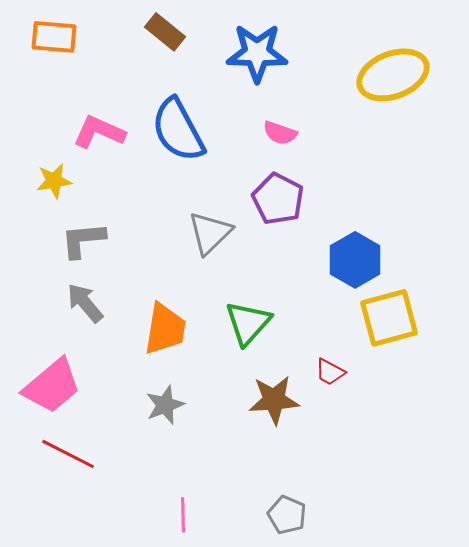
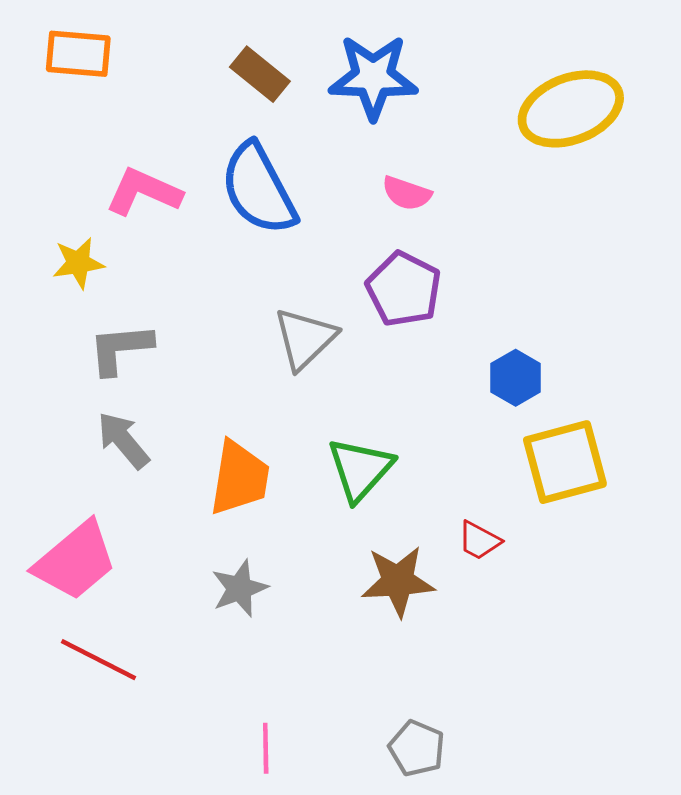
brown rectangle: (165, 32) -> (260, 74), moved
blue hexagon: (355, 260) -> (516, 378), size x0.7

